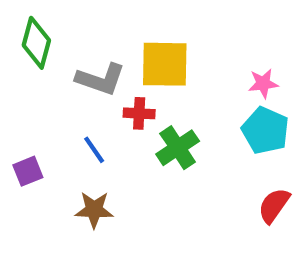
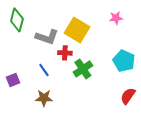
yellow square: (165, 64) -> (77, 30), turned 30
pink star: (263, 83) -> (116, 18), moved

